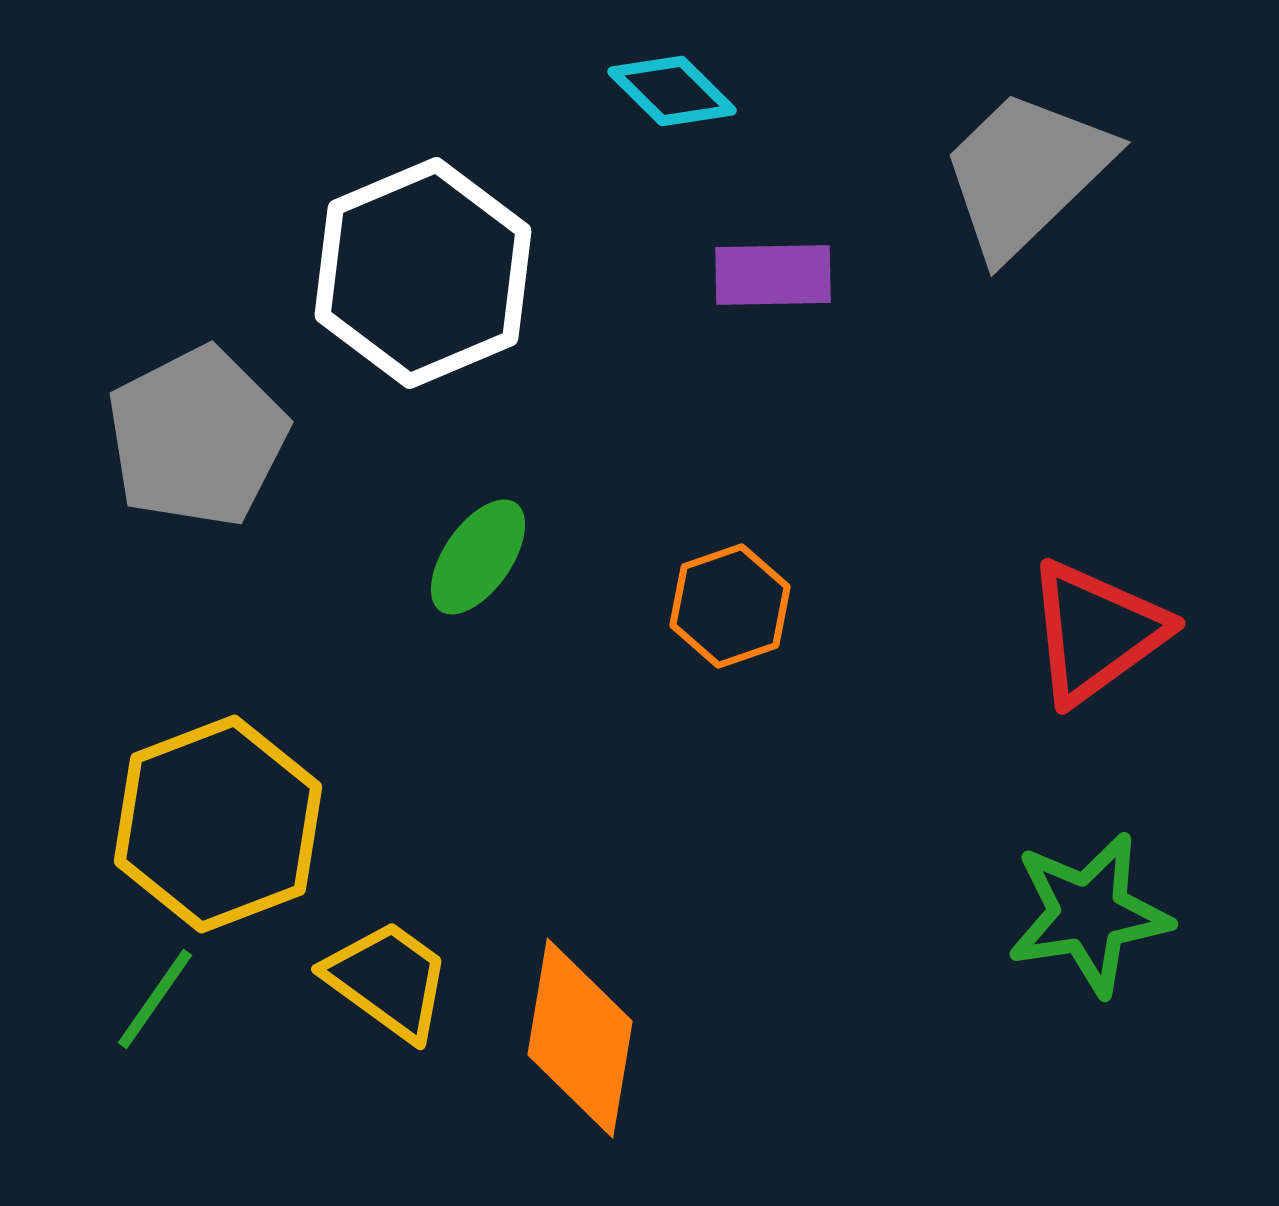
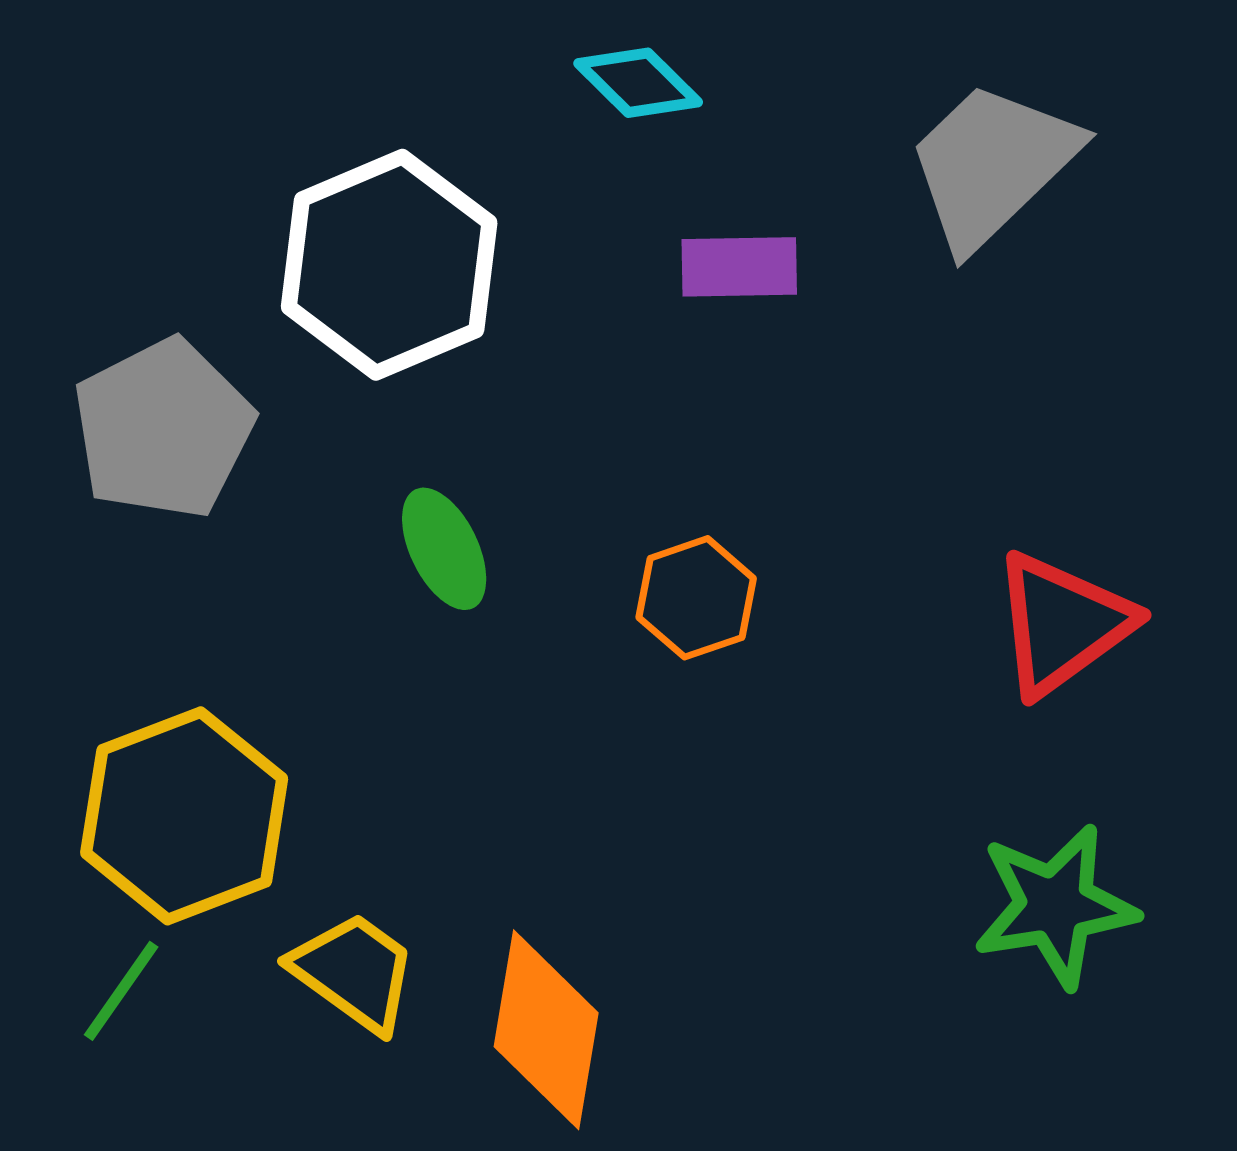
green ellipse: (478, 557) -> (444, 549), turned -61

